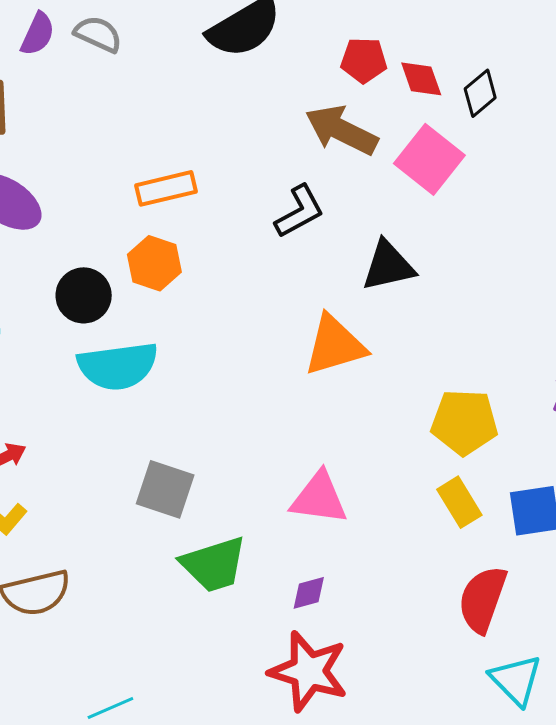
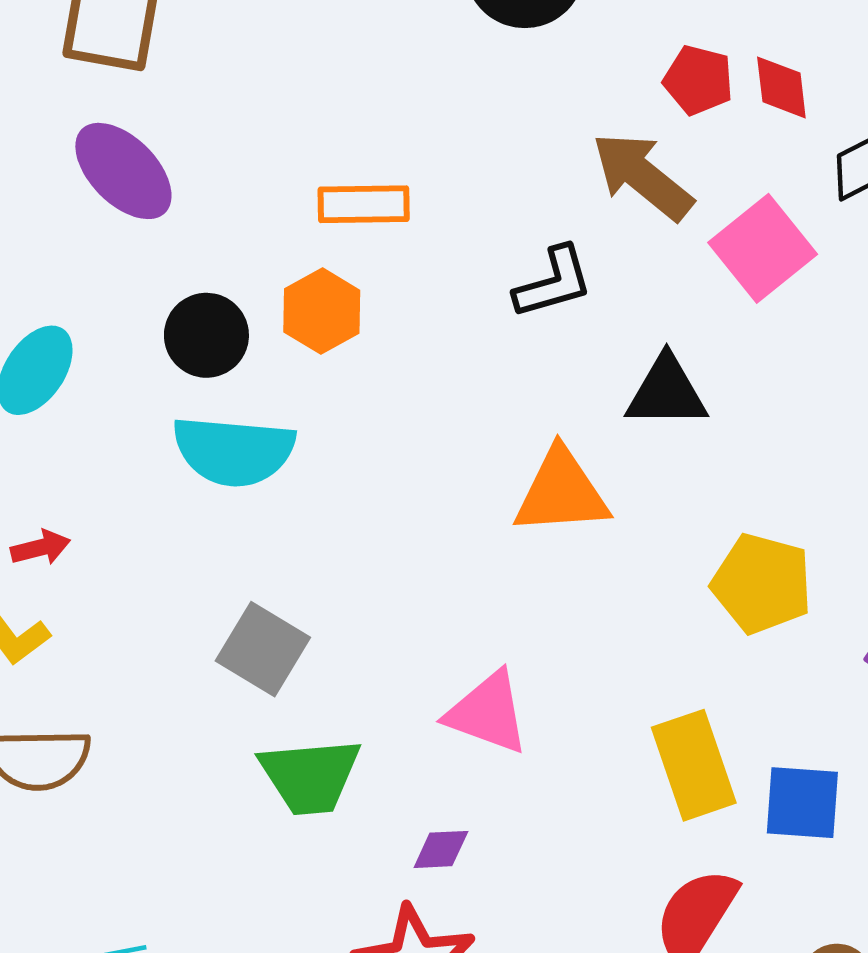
red diamond: (421, 79) -> (781, 87), moved
yellow pentagon: (464, 422) -> (762, 584), moved
yellow rectangle: (459, 502) -> (694, 765), size x1.4

